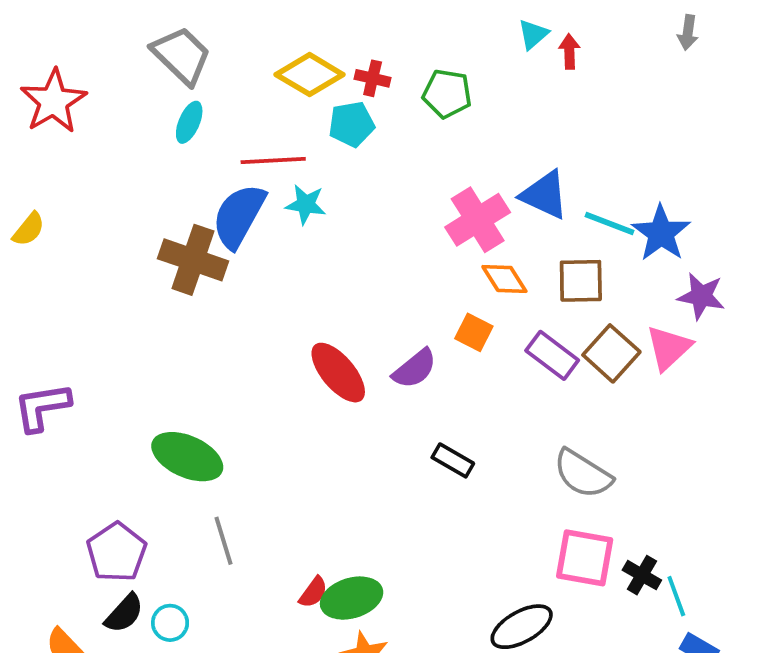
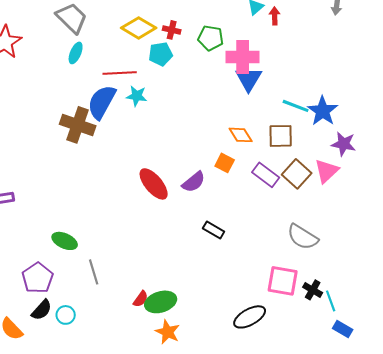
blue triangle: (545, 195) -> (249, 79), moved, turned 36
pink cross: (478, 220) -> (243, 57), moved, turned 32
green ellipse: (187, 457) -> (65, 241), moved, size x0.7
gray semicircle: (583, 474) -> (303, 237), moved

